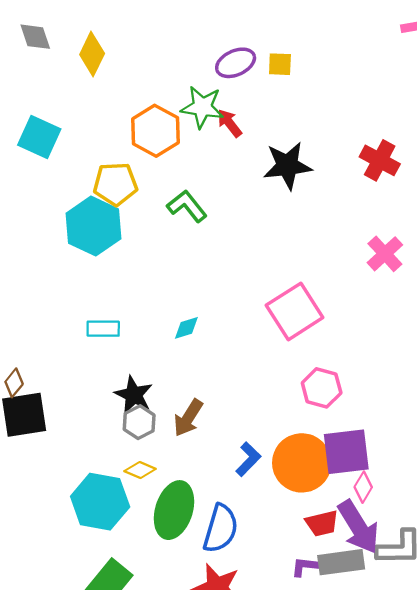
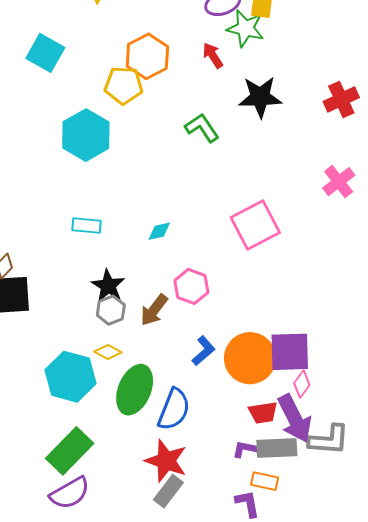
green star: (202, 107) -> (245, 28), moved
red cross: (380, 160) -> (341, 99), turned 32
yellow pentagon: (115, 184) -> (124, 85), moved
green L-shape: (187, 206) -> (202, 128), moved
pink hexagon: (322, 388) -> (191, 286), moved

